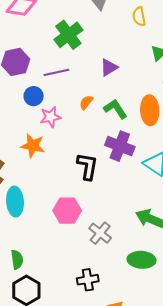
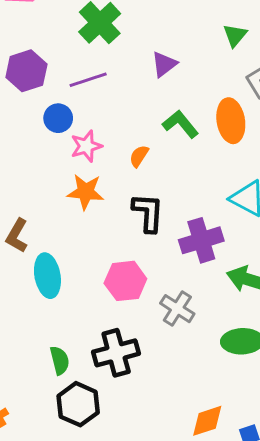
orange semicircle: (86, 102) -> (139, 156), moved
orange star: (33, 146) -> (86, 192), moved
purple cross: (120, 146) -> (201, 240), moved, turned -32
black cross: (88, 280) -> (116, 353), moved, size x1.4

